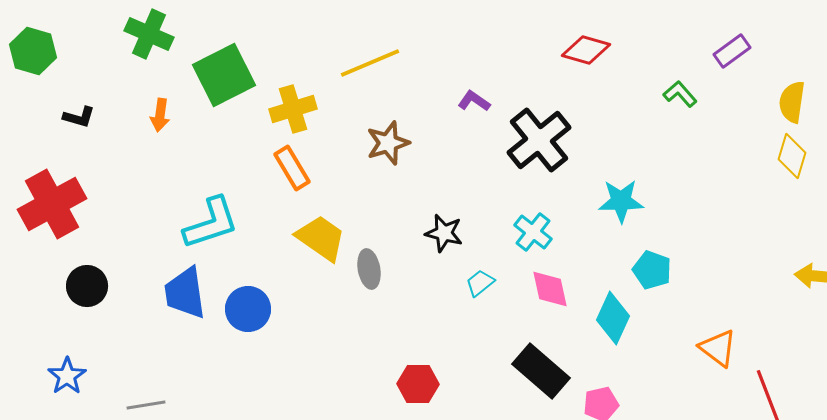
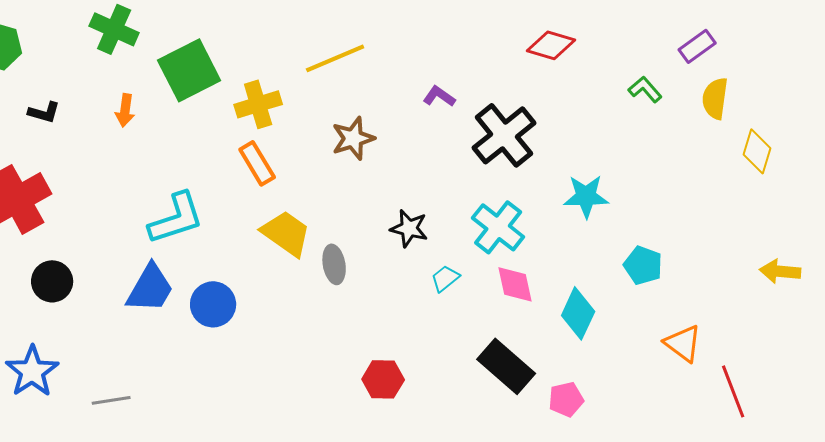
yellow semicircle: (792, 102) -> (715, 98), moved
cyan cross: (533, 232) -> (498, 227), size x1.4
cyan pentagon: (652, 270) -> (643, 265), moved
blue trapezoid: (185, 293) -> (150, 288), turned -142
blue star: (67, 376) -> (32, 371), size x1.4

